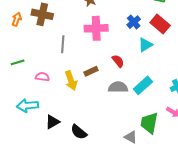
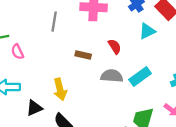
brown rectangle: (91, 71) -> (83, 55), turned 32
pink semicircle: (42, 77) -> (17, 52), moved, turned -128
yellow arrow: (71, 80) -> (60, 89), moved

